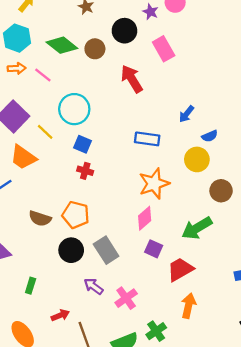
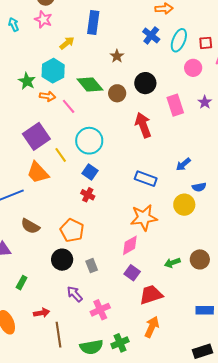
purple star: (150, 12) -> (205, 102), moved
brown circle: (221, 191) -> (200, 259), moved
brown semicircle: (40, 218) -> (30, 226), moved
green arrow: (197, 228) -> (172, 263), size x0.6
gray rectangle: (106, 250) -> (92, 266), size x0.6

